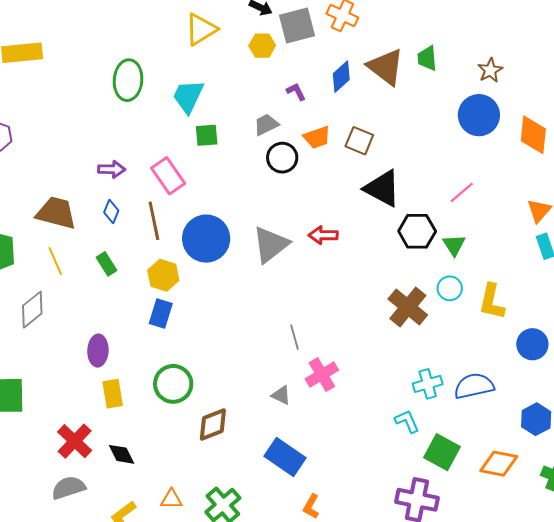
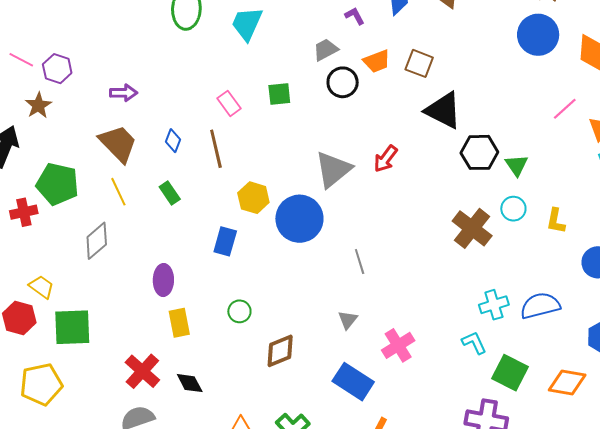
green square: (207, 135) -> (279, 94), moved
purple arrow: (112, 169) -> (124, 93), moved
pink rectangle: (168, 176) -> (229, 103), size x0.7
pink line: (462, 192) -> (565, 109), moved
brown trapezoid: (56, 213) -> (118, 143), turned 33
red arrow: (323, 235) -> (386, 159), turned -52
blue circle: (206, 239) -> (299, 219), moved
yellow hexagon: (163, 275) -> (253, 198), moved
yellow L-shape: (492, 302) -> (556, 221), size x0.7
pink cross: (322, 375) -> (398, 345), moved
green circle: (173, 384) -> (239, 311), size x0.6
gray triangle: (281, 395) -> (348, 320), turned 45

